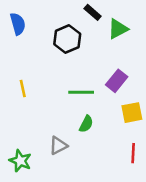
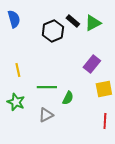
black rectangle: (93, 12) -> (73, 21), moved
green line: (81, 92) -> (47, 87), moved
green star: (20, 161) -> (16, 102), moved

